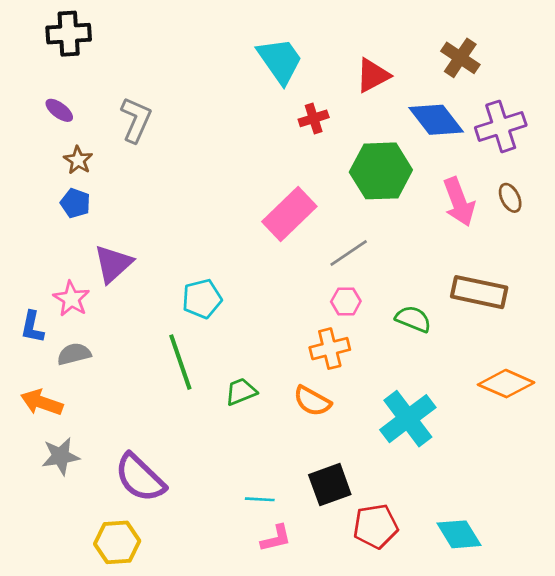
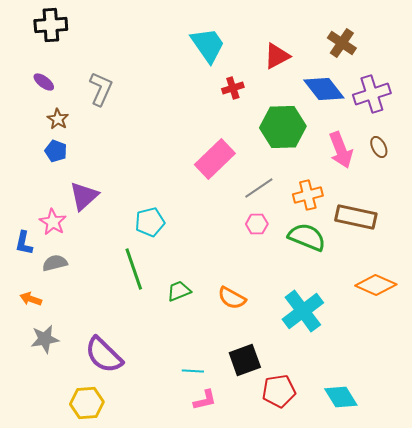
green semicircle: (413, 319) -> (307, 237), size x1.4
orange cross: (330, 349) -> (308, 195), moved
orange arrow: (42, 402) -> (31, 299), size x0.7

